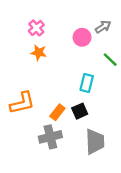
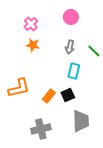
gray arrow: (103, 27) -> (70, 47), moved, turned 136
pink circle: (82, 37) -> (71, 17), moved
gray cross: (50, 137) -> (41, 129), moved

